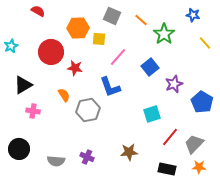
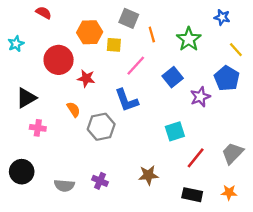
orange line: (141, 20) -> (152, 35), moved, turned 32
cyan star: (11, 46) -> (16, 44), moved
blue pentagon: (202, 102) -> (227, 78), moved
gray trapezoid: (194, 144) -> (232, 153), moved

